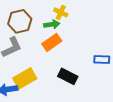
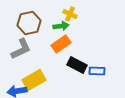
blue rectangle: (102, 59) -> (97, 71), moved
black rectangle: (68, 76) -> (77, 65), moved

